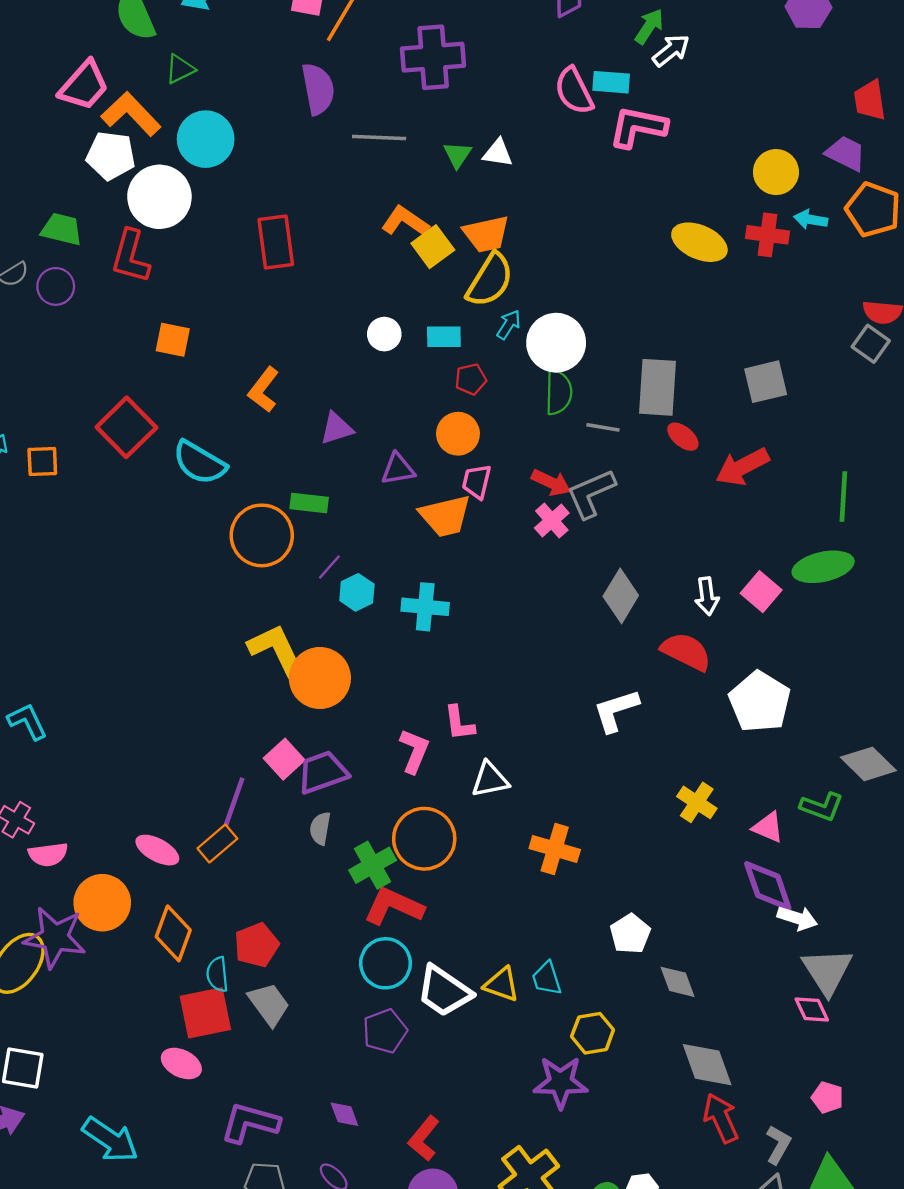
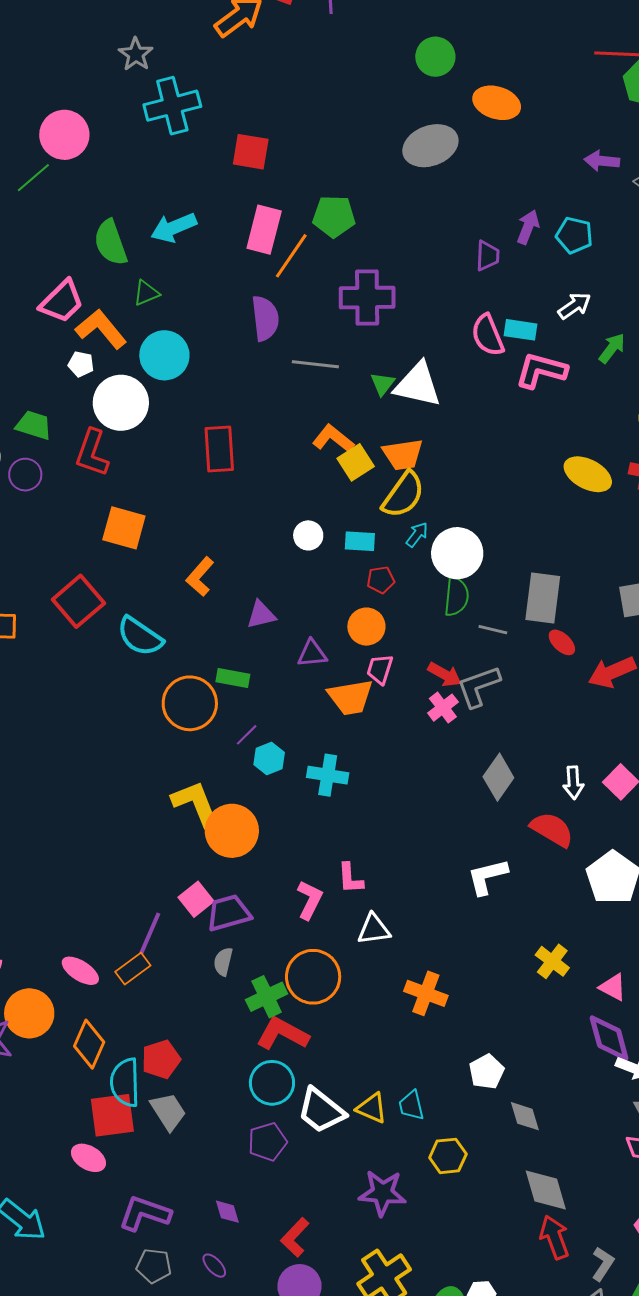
green arrow: (649, 26) -> (612, 348), moved
white triangle: (498, 153) -> (418, 385), size x1.8
white pentagon: (111, 156) -> (81, 364), size x0.6
orange square: (173, 340) -> (124, 528), size x1.4
cyan semicircle: (217, 974) -> (125, 1082), size x1.6
purple star: (561, 1082) -> (382, 1193), moved

